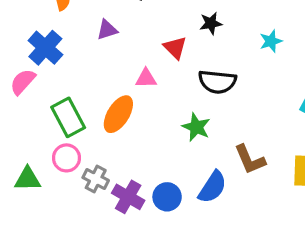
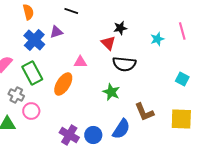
blue cross: (45, 48) -> (34, 40), moved
red triangle: (175, 48) -> (108, 43), moved
green rectangle: (68, 117) -> (32, 73), moved
gray cross: (96, 179) -> (16, 95), moved

